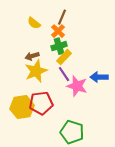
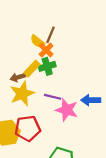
yellow semicircle: (34, 23) -> (37, 41), moved
yellow rectangle: (64, 57) -> (32, 69), moved
purple line: (64, 74) -> (53, 97), turned -42

